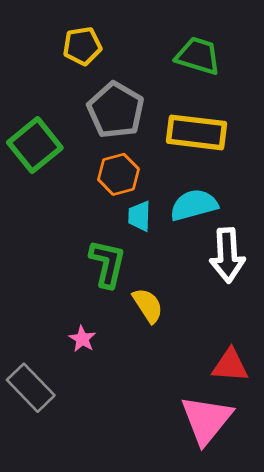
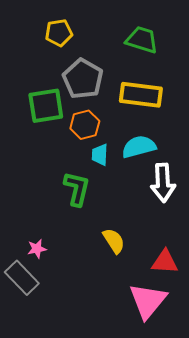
green square: (35, 145) -> (46, 106), moved, turned 30
yellow semicircle: (148, 305) -> (114, 241), moved
pink star: (82, 339) -> (37, 249), moved, turned 30

